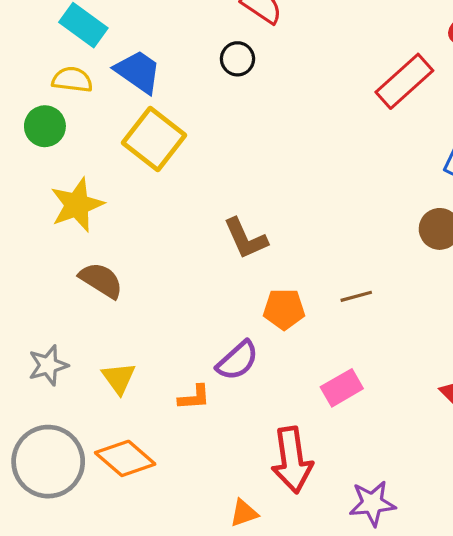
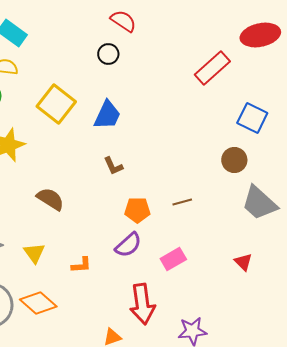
blue trapezoid: (138, 72) -> (107, 115), moved, turned 80
brown L-shape: (246, 239) -> (113, 166), size x0.7
brown semicircle: (101, 280) -> (50, 199), moved
purple semicircle: (237, 360) -> (128, 245), moved

